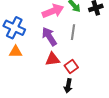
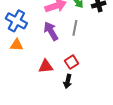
red triangle: (53, 59) -> (46, 66), moved

